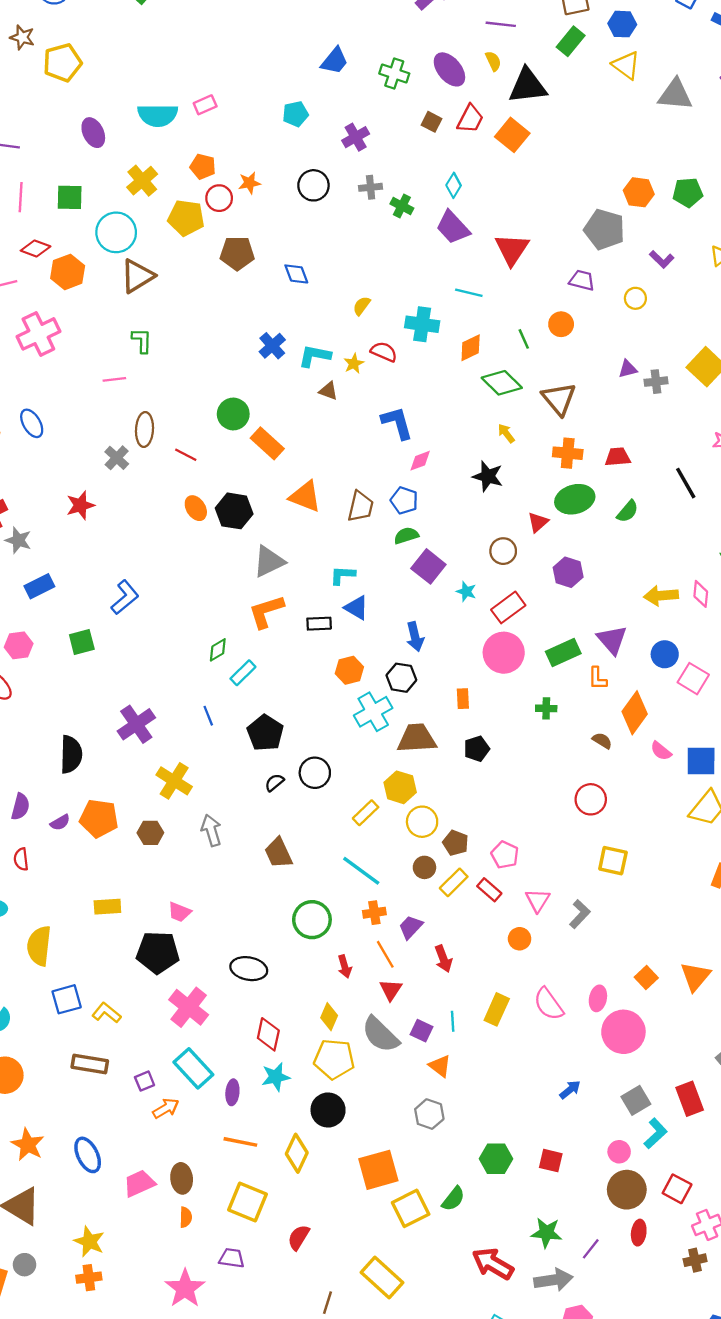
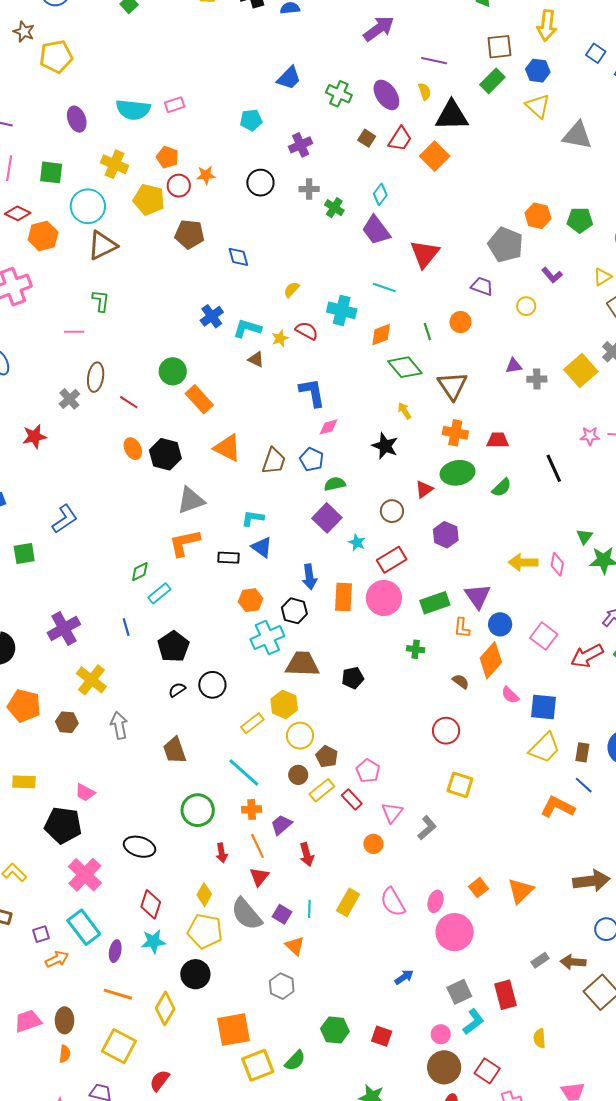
yellow cross: (142, 181) -> (114, 164), turned -32
green semicircle: (406, 536) -> (335, 484), moved
blue circle: (665, 654) -> (500, 624), moved
orange rectangle: (463, 699) -> (343, 597), moved, size x1.6

